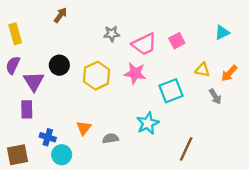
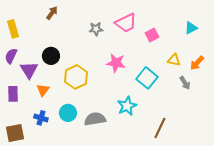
pink trapezoid: (144, 44) -> (126, 23), moved
yellow hexagon: (97, 76) -> (76, 77), moved
cyan square: (171, 91) -> (147, 78), turned -30
purple rectangle: (27, 109) -> (13, 94), moved
orange triangle: (84, 128) -> (43, 90), moved
gray semicircle: (111, 138) -> (95, 119), size x1.5
cyan circle: (62, 155) -> (68, 113), moved

